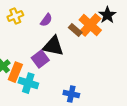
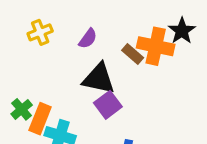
orange cross: (90, 25) -> (156, 46), turned -30
purple square: (40, 59) -> (108, 105), moved

